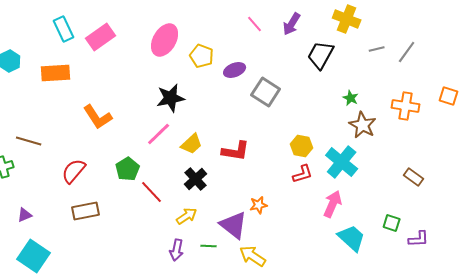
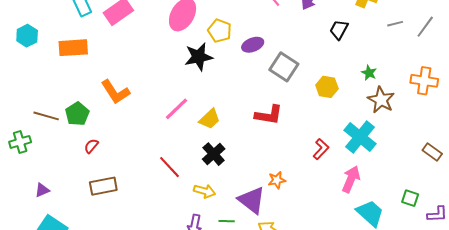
black trapezoid: (321, 55) -> (339, 30), size x0.7
black star: (171, 98) -> (199, 57), moved
yellow hexagon: (302, 146) -> (327, 87), moved
red L-shape: (236, 151) -> (269, 115), moved
green pentagon: (128, 169) -> (77, 114), moved
red semicircle: (74, 171) -> (91, 146), size x0.6
red L-shape: (303, 174) -> (321, 149), turned -30
yellow arrow: (187, 216) -> (205, 191), turned 50

